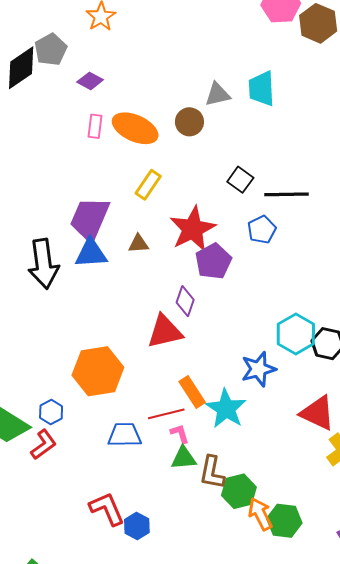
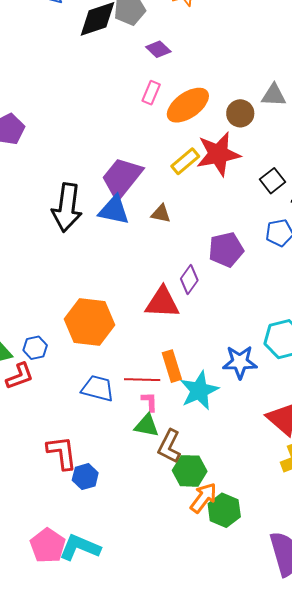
orange ellipse: (135, 128) -> (188, 105), turned -75
red star: (193, 229) -> (218, 154), moved
orange arrow: (260, 514) -> (203, 498), turned 48

